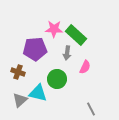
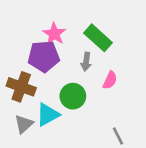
pink star: (54, 29) -> (54, 34), moved, turned 30
brown cross: (18, 72) -> (21, 87), size x1.5
cyan triangle: (38, 93) -> (48, 115), turned -42

